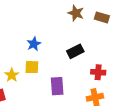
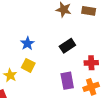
yellow square: (32, 67) -> (28, 65), turned 32
purple rectangle: (57, 86) -> (67, 81), moved

